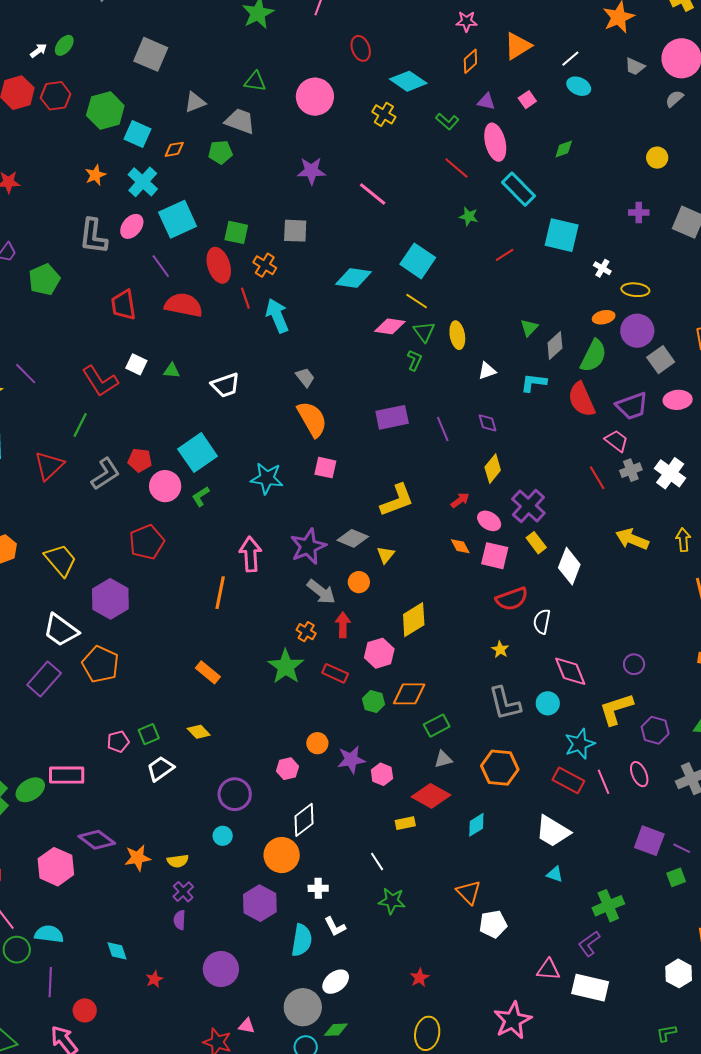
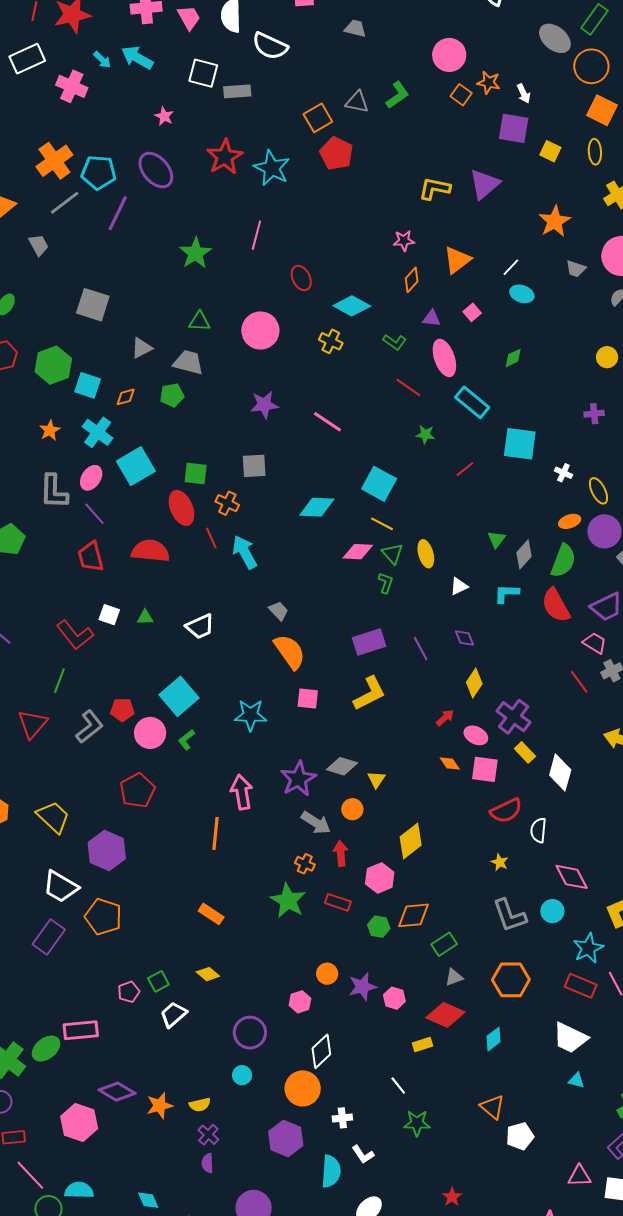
purple line: (161, 266) -> (94, 514), moved
yellow ellipse: (635, 290) -> (598, 491), turned 64
yellow L-shape: (397, 500) -> (370, 693), moved

